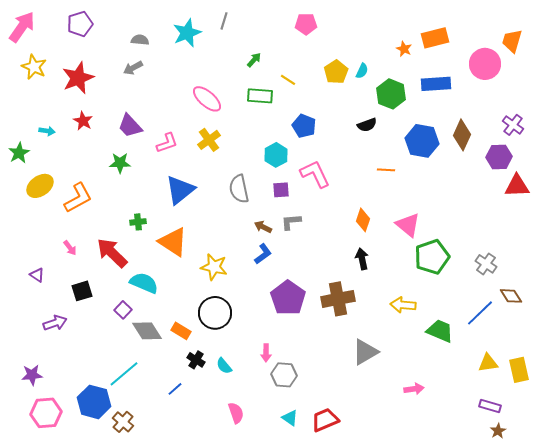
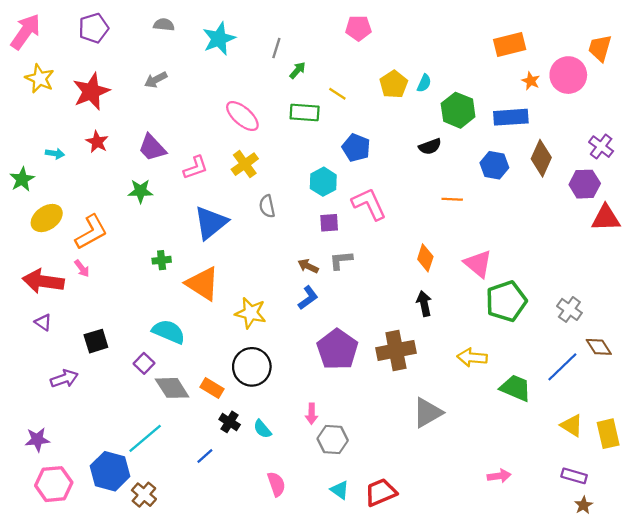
gray line: (224, 21) -> (276, 48), moved
gray semicircle: (140, 40) -> (164, 25), moved
orange star: (404, 49) -> (531, 81), moved
blue rectangle: (436, 84) -> (511, 117), moved
blue hexagon: (422, 141) -> (494, 165), size x0.7
gray semicircle: (239, 189) -> (267, 206), moved, size x0.7
pink arrow: (70, 248) -> (82, 268), moved
red arrow: (112, 253) -> (43, 281), moved, turned -36
yellow triangle: (488, 363) -> (572, 425), turned 40
pink arrow: (414, 389) -> (499, 476), moved

